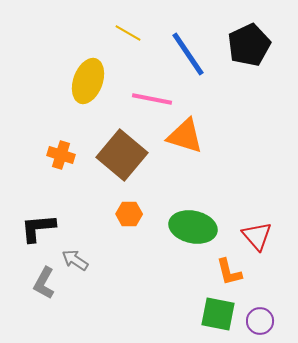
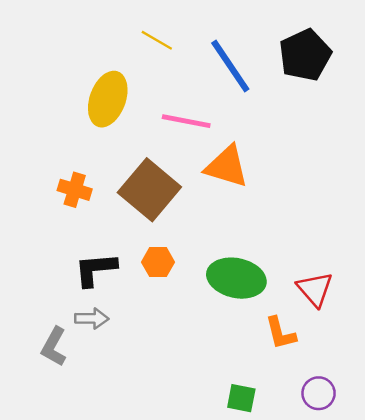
black L-shape: (38, 228) -> (95, 269), moved
gray arrow: (75, 260) -> (92, 318), turned 148
green square: (218, 314) -> (241, 398), moved, size x0.7

